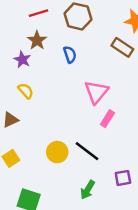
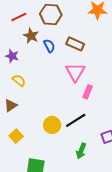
brown star: (37, 40) -> (31, 36), moved
brown rectangle: (122, 47) -> (75, 44), moved
black line: (87, 151) -> (76, 120), turned -60

